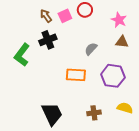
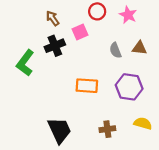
pink square: (65, 16) -> (80, 32), moved
pink star: (119, 20) -> (128, 15), moved
gray semicircle: (91, 49) -> (115, 50), moved, turned -64

